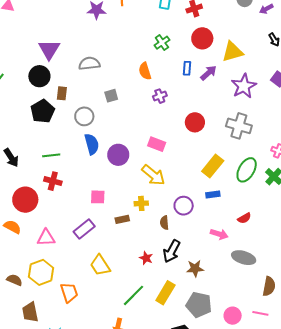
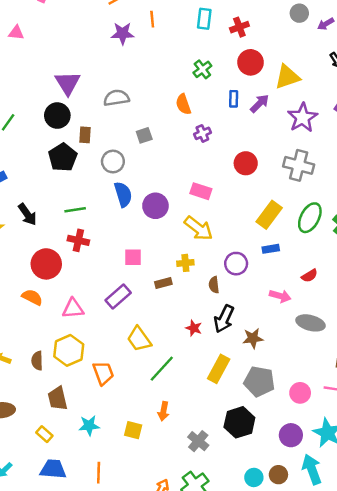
brown semicircle: (14, 280) -> (37, 361), turned -112
green line: (134, 295) -> (162, 369), moved

